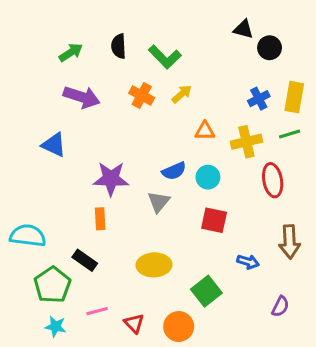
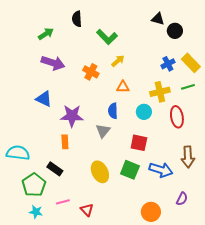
black semicircle: (119, 46) -> (77, 19), moved
orange cross: (142, 95) -> (91, 72), moved
yellow rectangle: (294, 97) -> (191, 63), turned -54
orange triangle: (205, 131) -> (123, 87), moved
blue triangle: (54, 145) -> (44, 99), moved
blue semicircle: (174, 171) -> (113, 111), turned 112
cyan circle: (208, 177) -> (144, 112), moved
blue arrow: (248, 262) -> (161, 170), size x1.6
yellow ellipse: (154, 265) -> (100, 172), turned 65
green square: (206, 291) -> (130, 170), moved, turned -30
orange circle: (179, 327) -> (151, 212), moved

